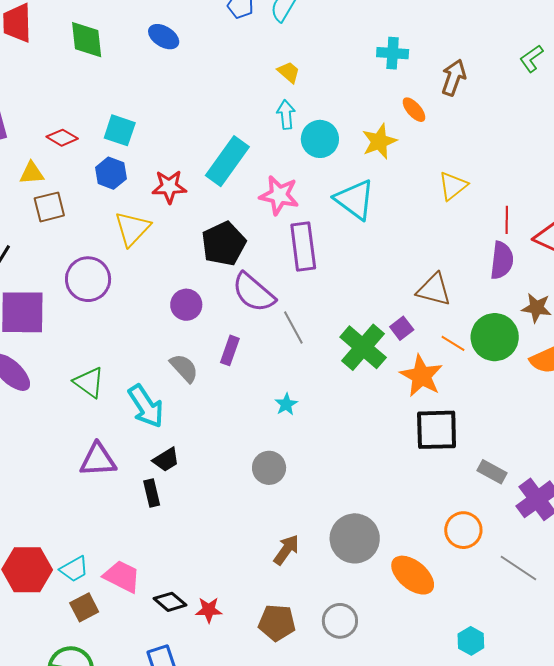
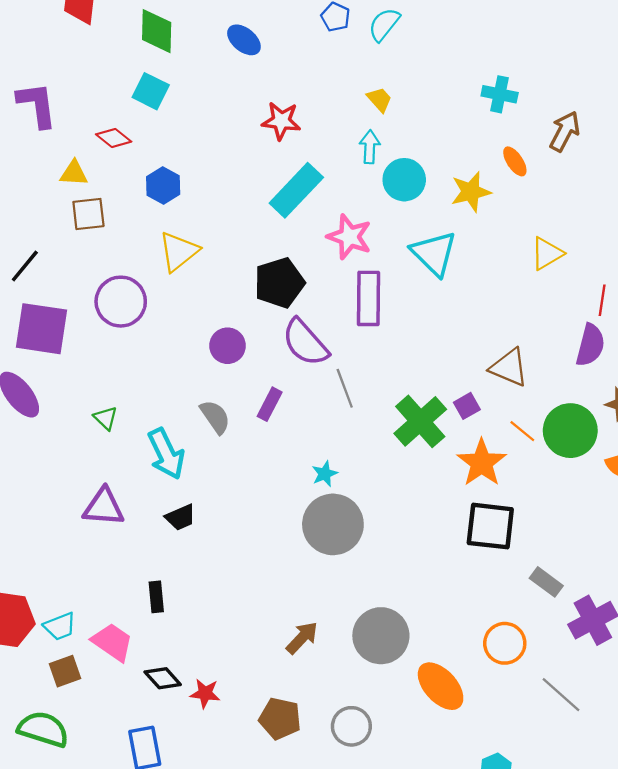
cyan square: (120, 130) -> (151, 91), moved
red star: (169, 187) -> (281, 121), moved
green triangle: (89, 382) -> (106, 418), size x0.7
gray circle: (269, 468) -> (333, 524), moved, size x1.6
black rectangle: (152, 493) -> (156, 597), moved

